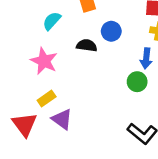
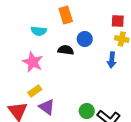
cyan semicircle: (52, 21) -> (39, 31), turned -126
green circle: (137, 82) -> (87, 111), moved

